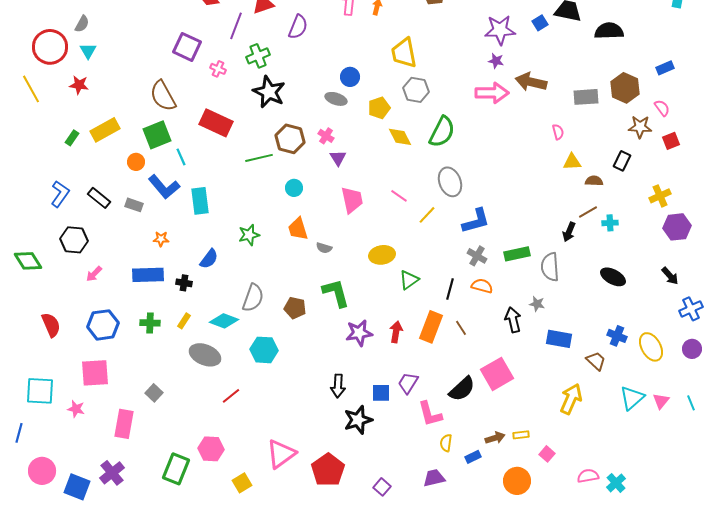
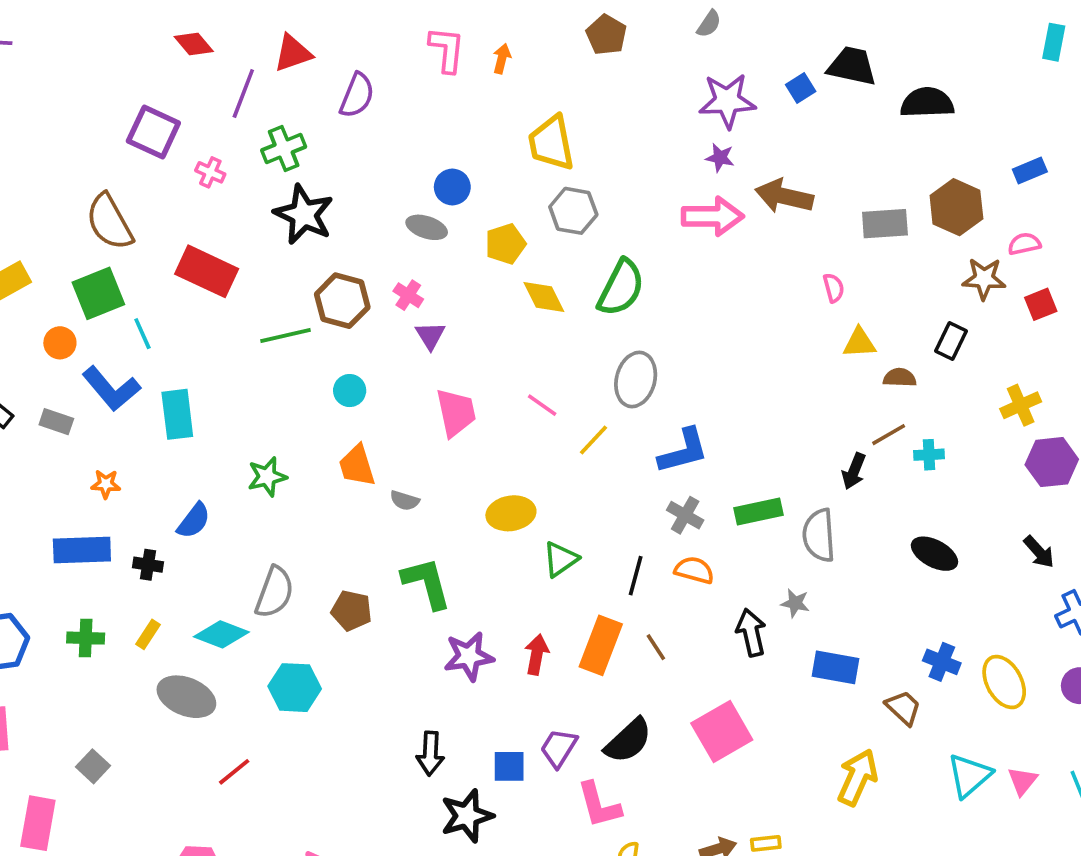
pink semicircle: (662, 108) -> (1024, 244), turned -66
gray ellipse: (450, 182) -> (636, 380), turned 36
black semicircle: (462, 389) -> (628, 741), moved

